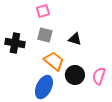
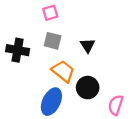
black triangle: (75, 39) -> (88, 45), turned 40
pink semicircle: (99, 76) -> (116, 105), moved

